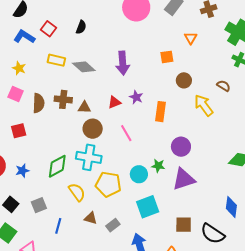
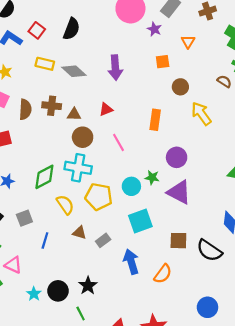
black semicircle: (81, 27) -> (71, 29), size x1.5
brown semicircle: (224, 86) -> (224, 81), moved
purple star: (136, 97) -> (154, 29), moved
purple triangle: (184, 179) -> (179, 192), turned 45

